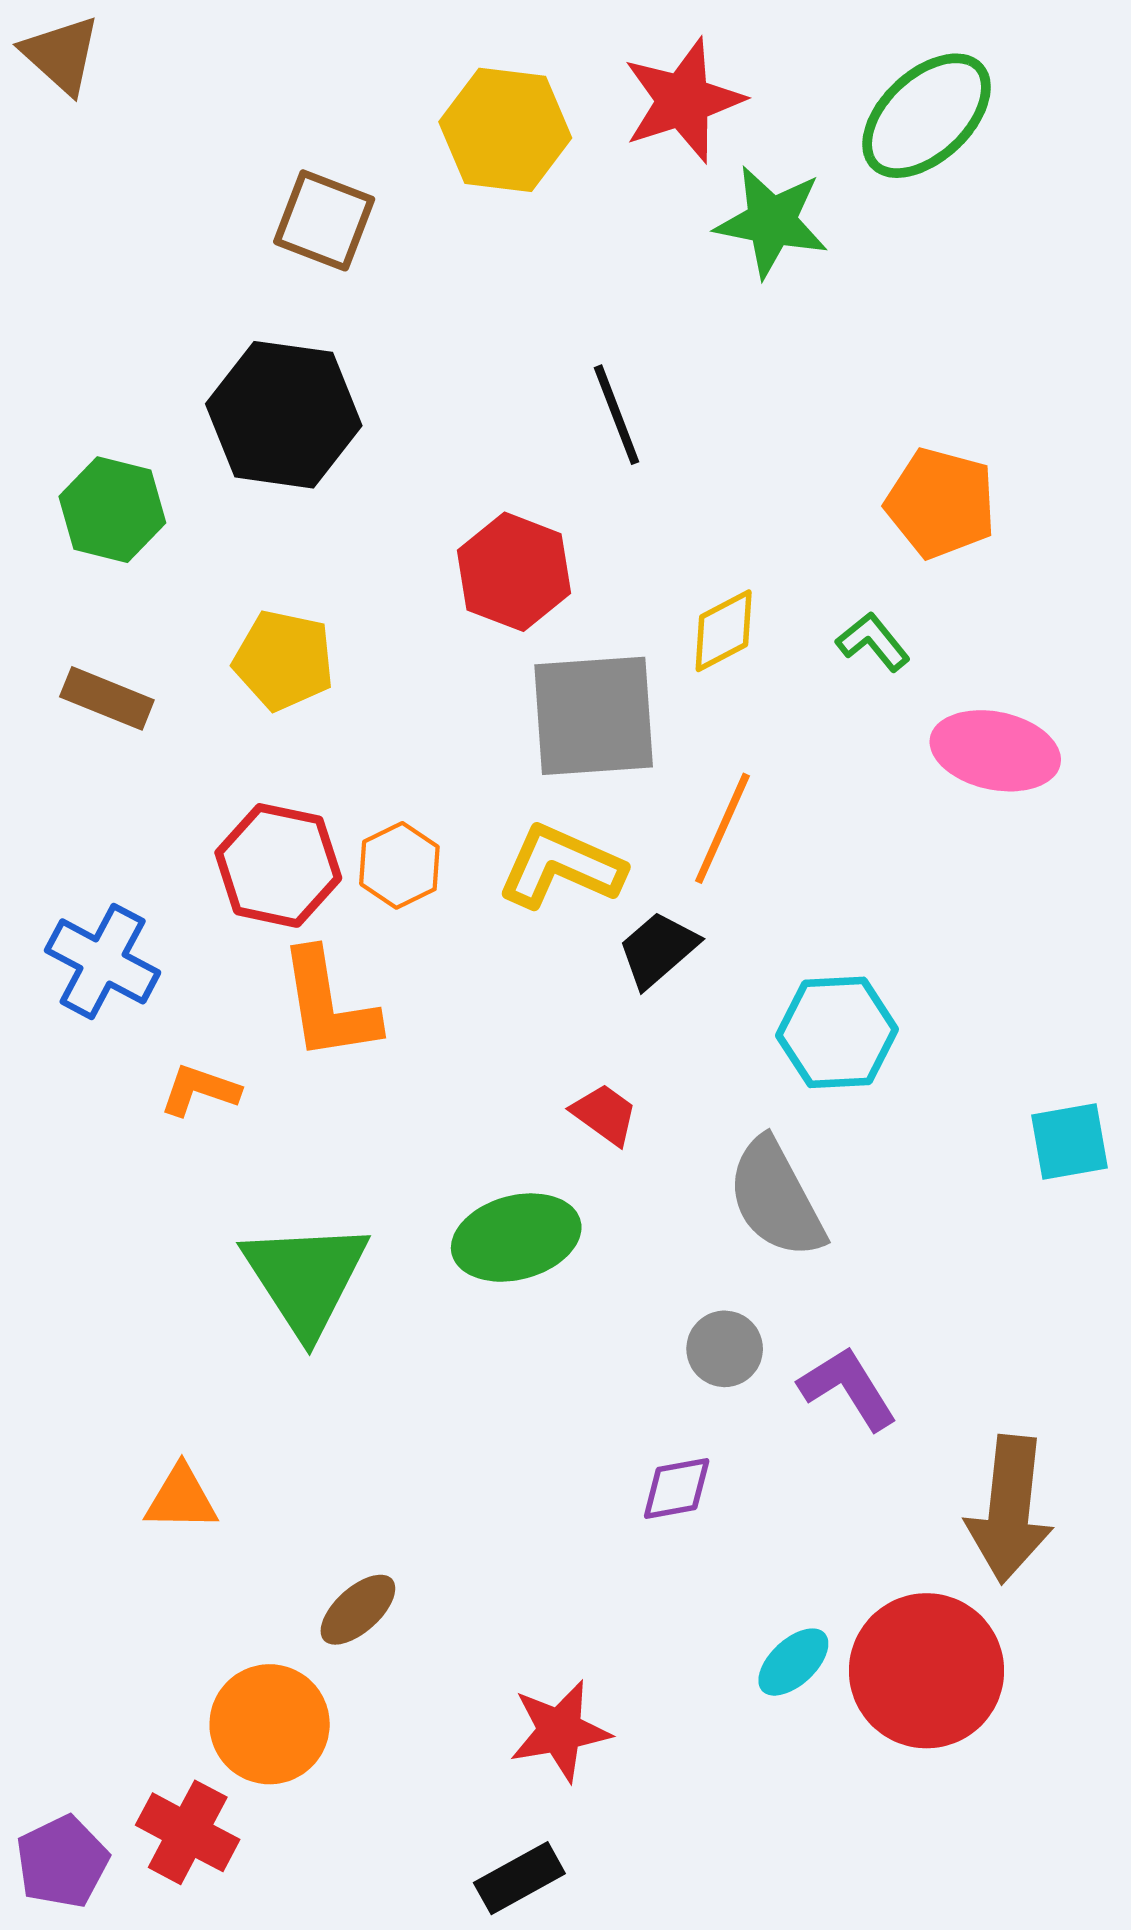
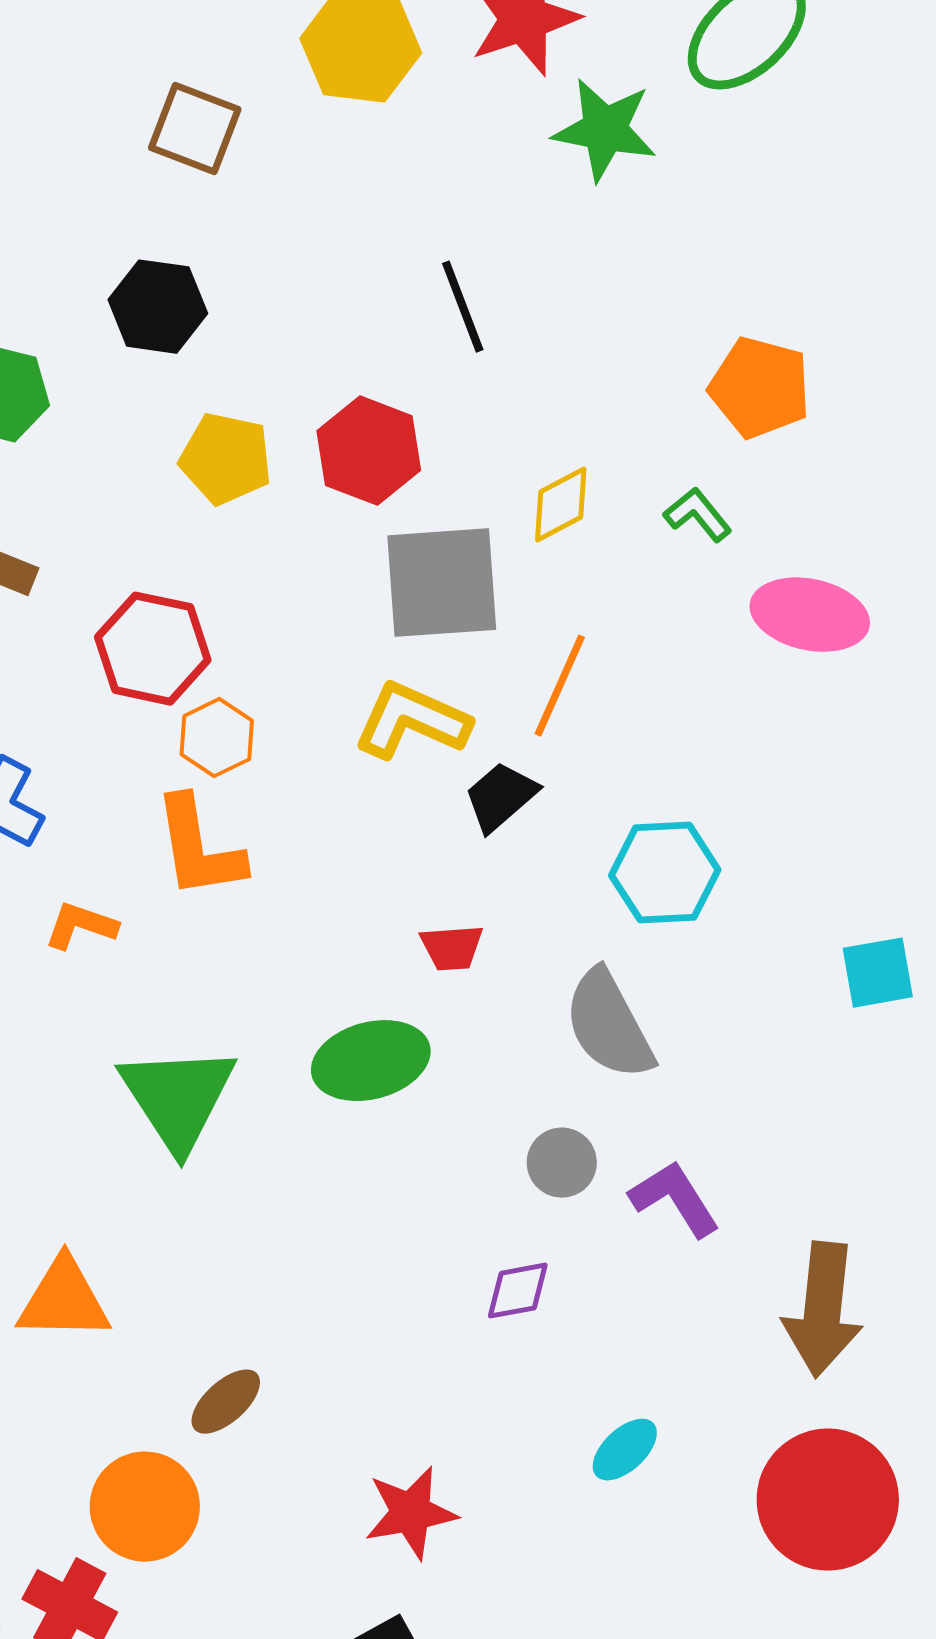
black hexagon: (284, 415) -> (158, 307), size x0.7
yellow pentagon: (284, 660) -> (226, 459), moved
red hexagon: (278, 865) -> (153, 649), moved
orange hexagon: (399, 865) -> (217, 738), moved
red trapezoid: (605, 1114) -> (452, 948), turned 140
orange triangle: (181, 1498) -> (64, 1300), size x1.4
red circle: (927, 1671) -> (828, 1500), moved

